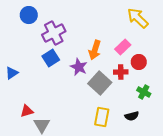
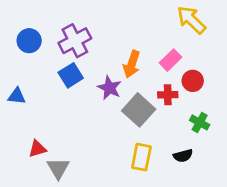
blue circle: (29, 15) -> (29, 41), moved
blue triangle: (12, 73) -> (17, 96), turned 40

